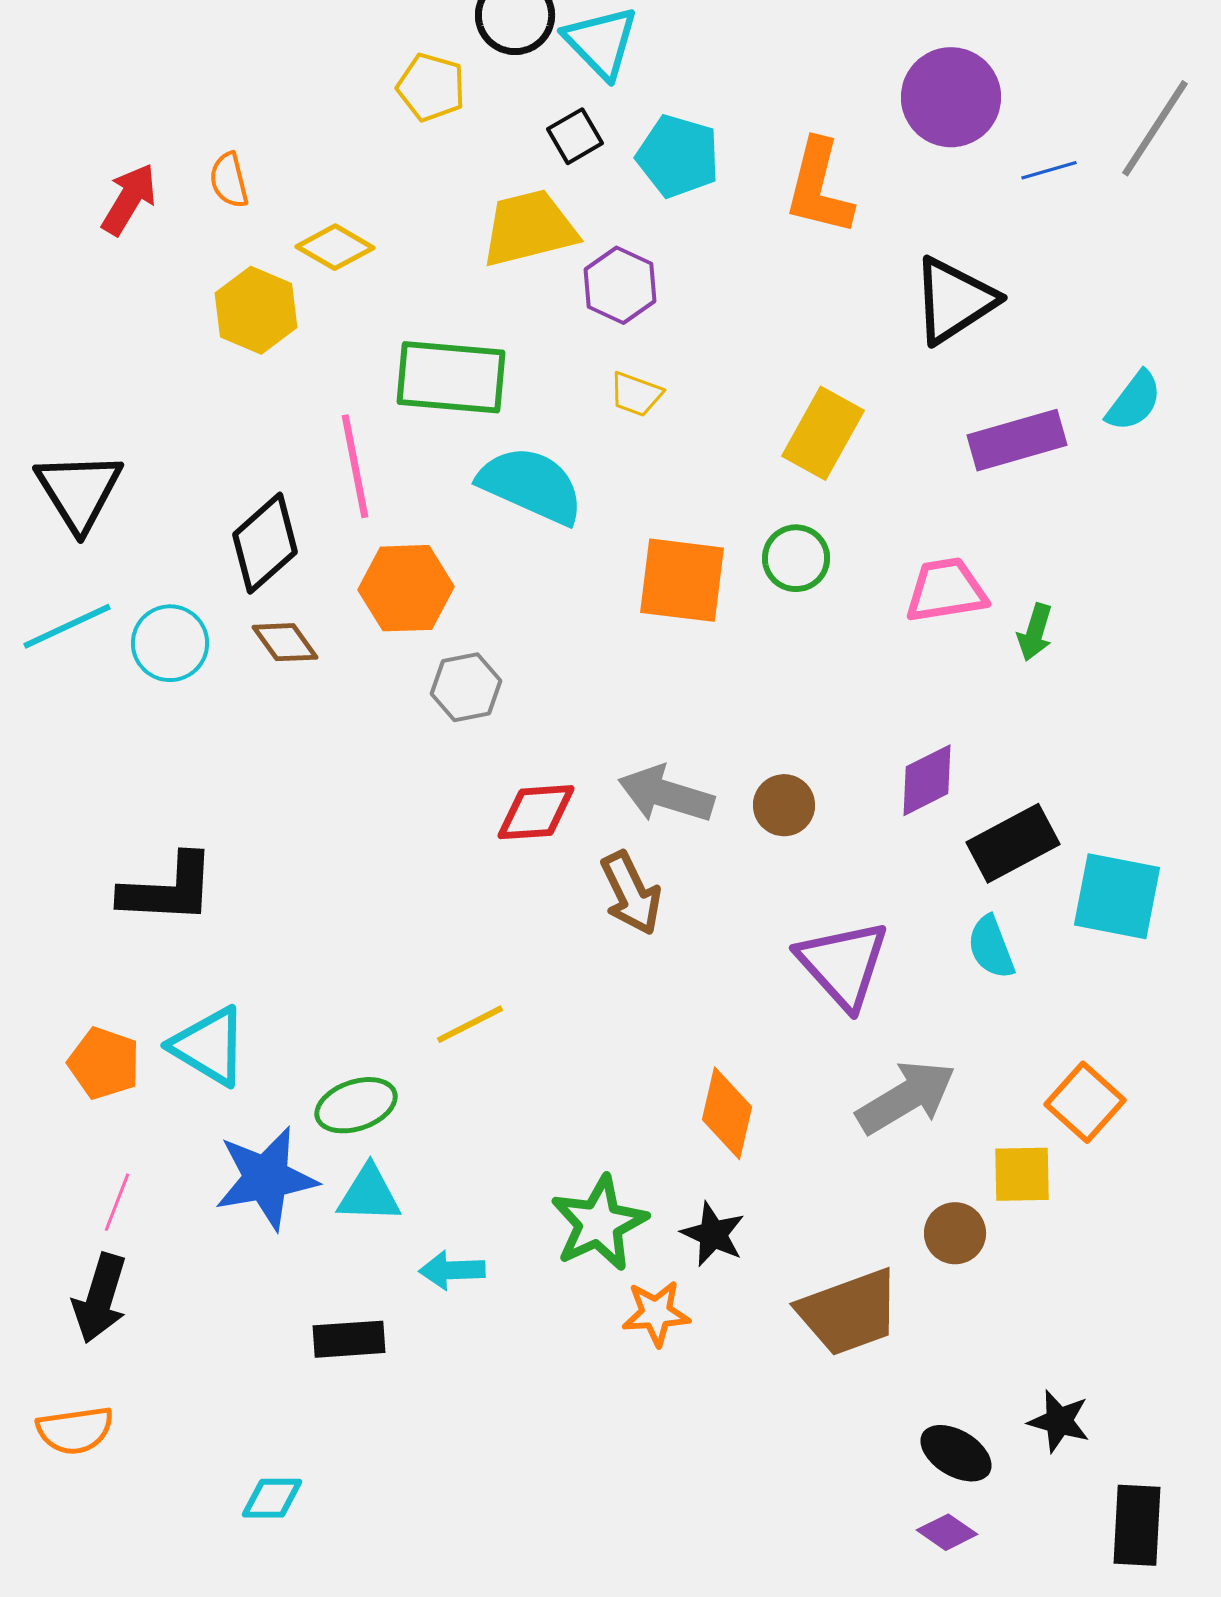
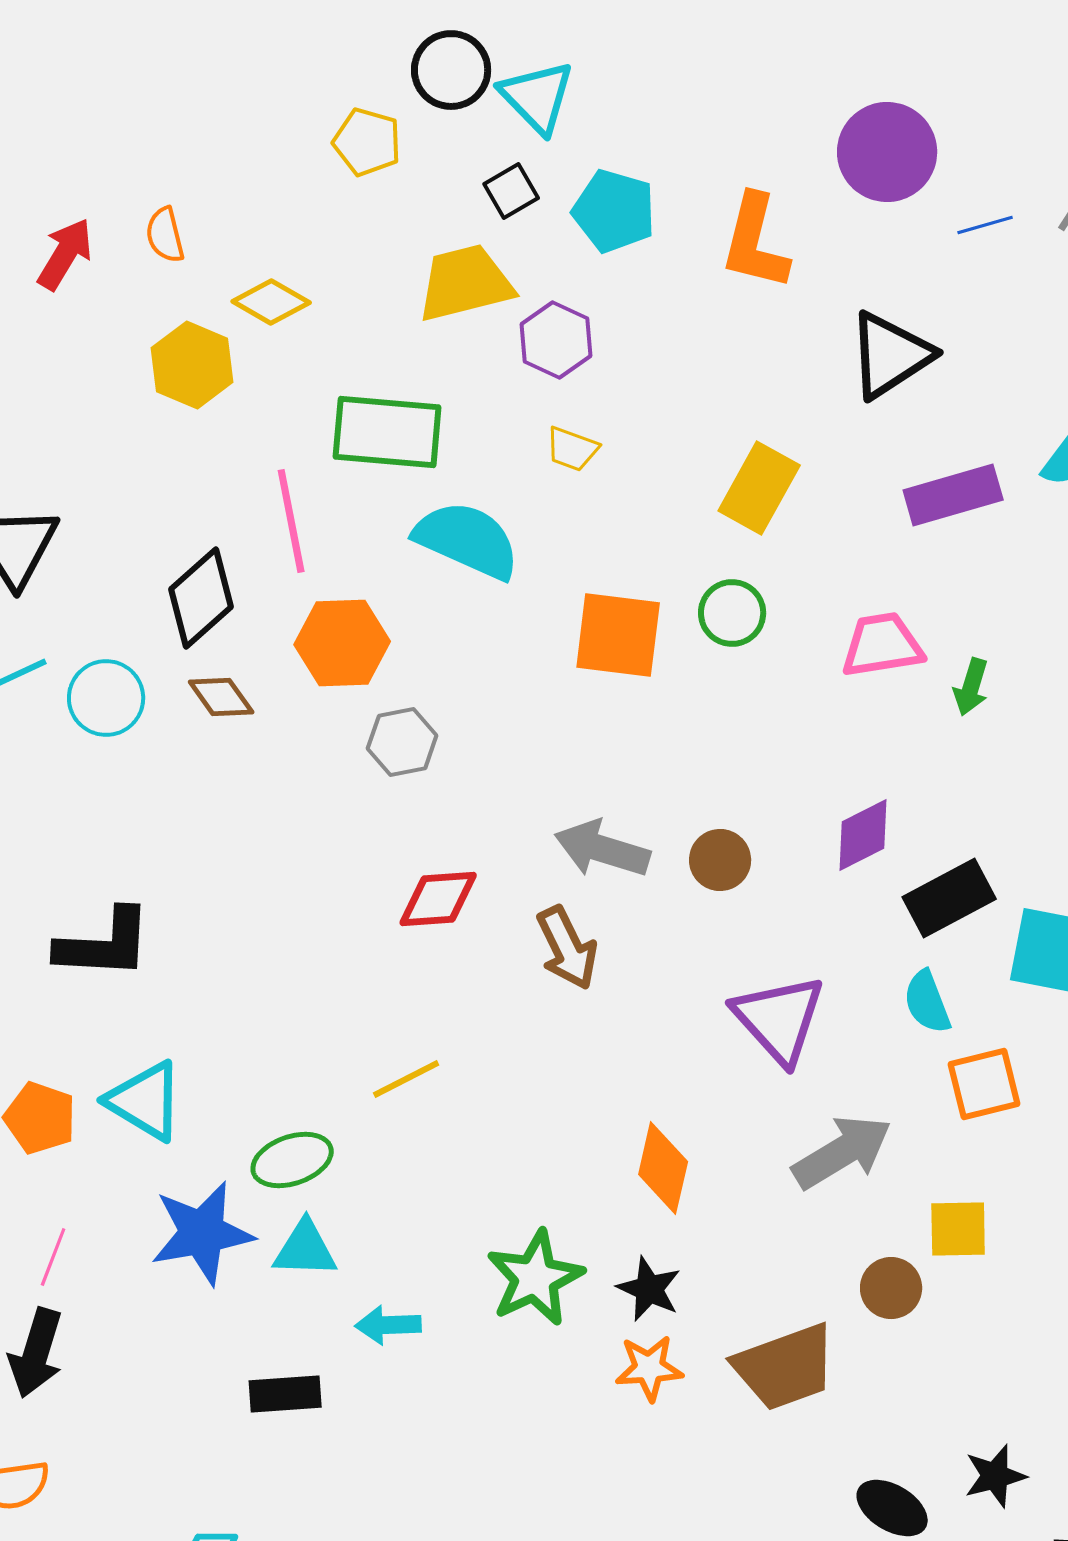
red diamond: (536, 812) -> (438, 899), moved
orange square: (1085, 1102) -> (984, 1084), moved, turned 34
orange star: (656, 1313) -> (649, 1368), moved
black star: (1059, 1421) -> (995, 1476), turned -30

